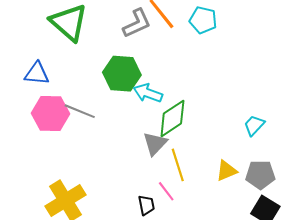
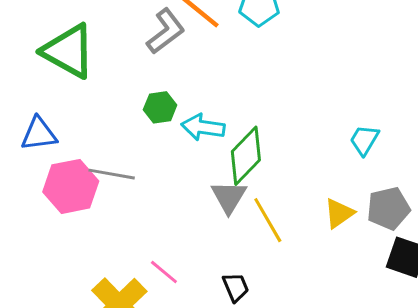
green hexagon: (122, 74) -> (160, 107), size x0.6
pink line: (166, 191) -> (164, 272), moved

